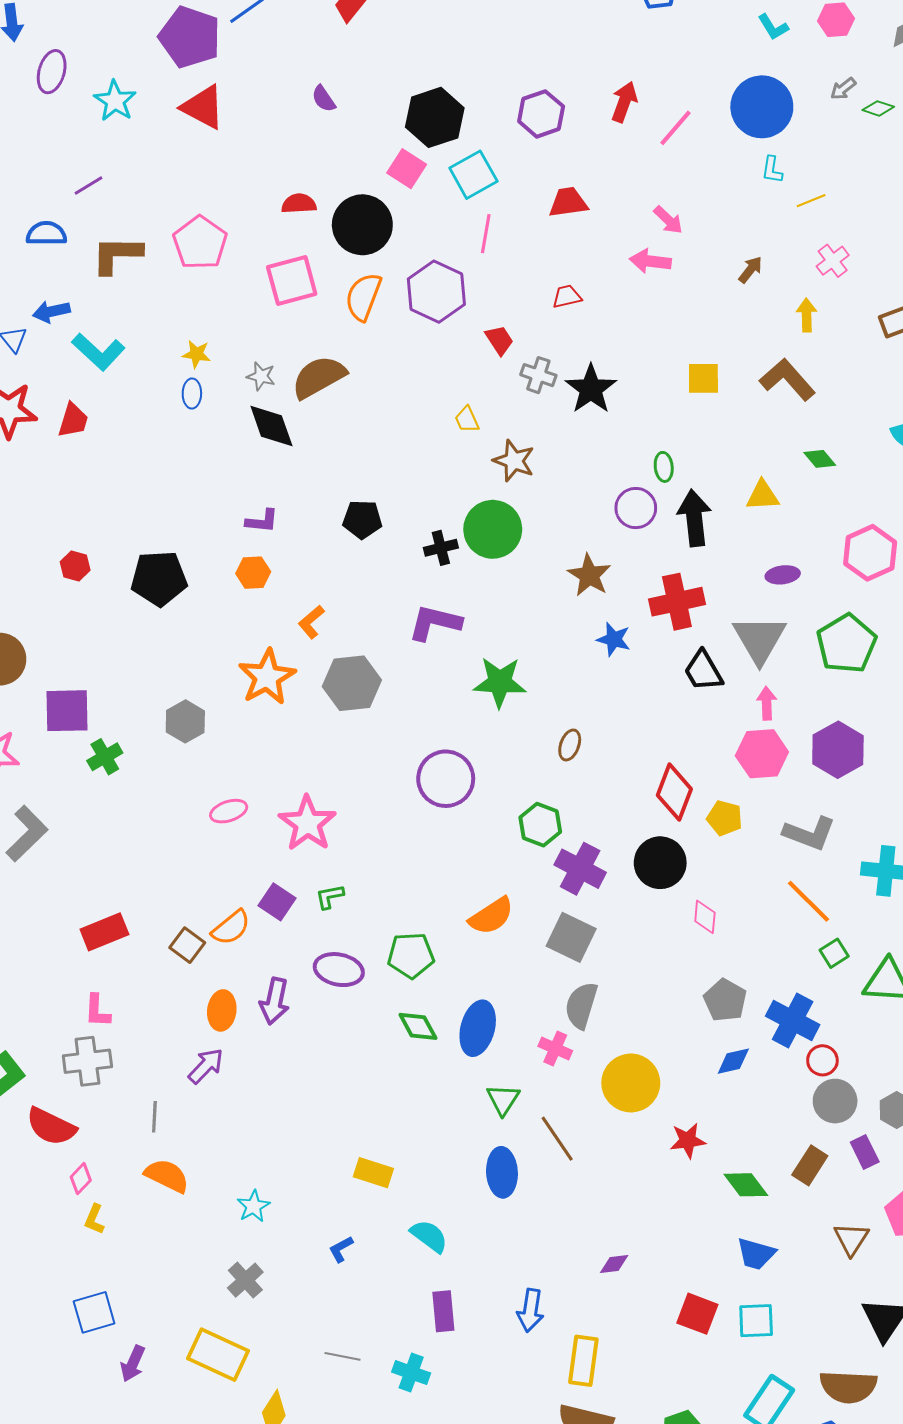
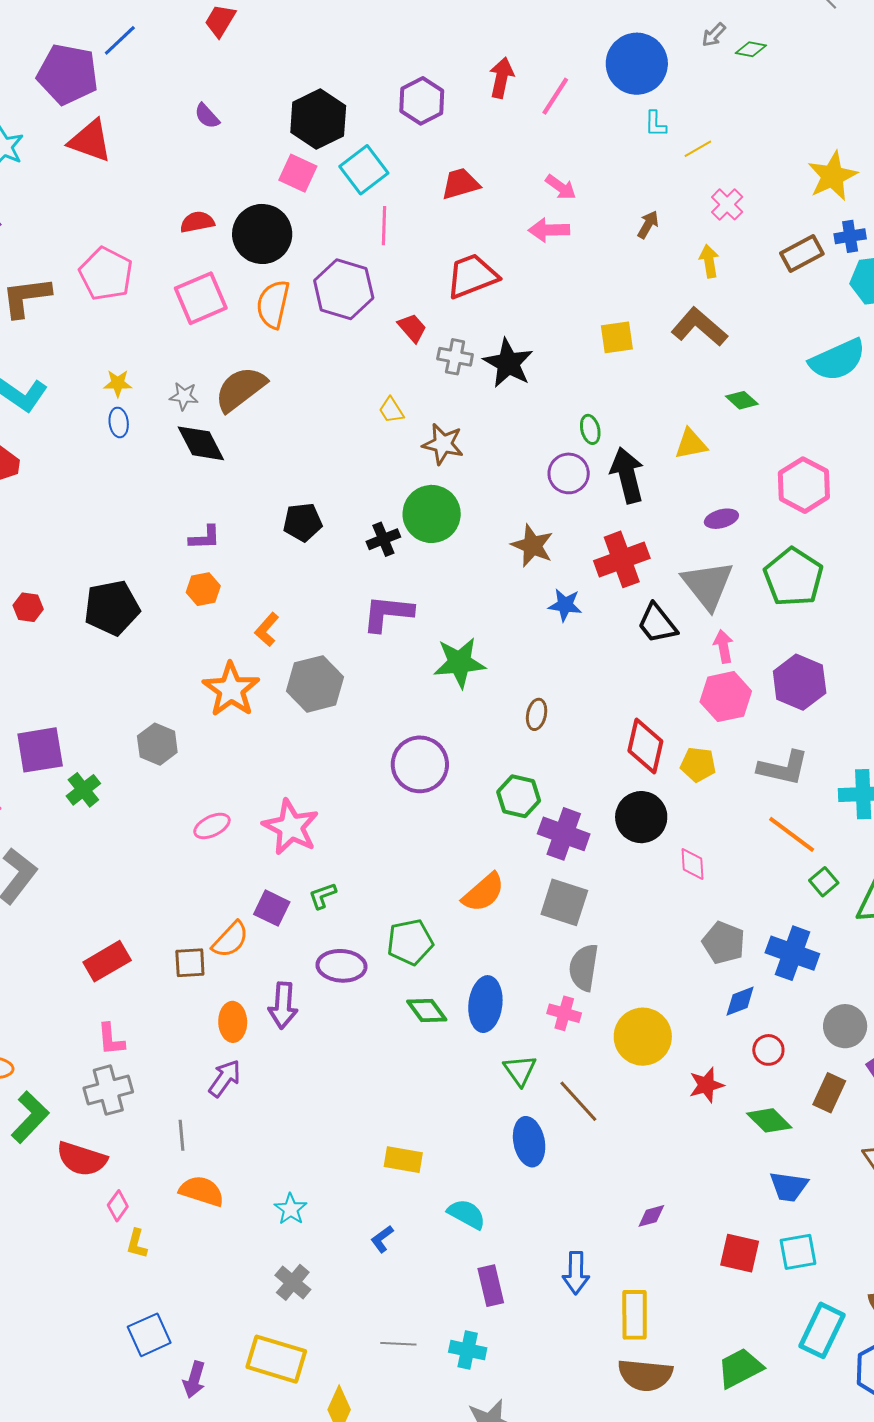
red trapezoid: (567, 296) -> (472, 276), size x1.8
brown square: (187, 945) -> (190, 963), turned -32
red circle: (822, 1060) -> (768, 1050), moved

